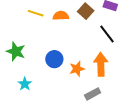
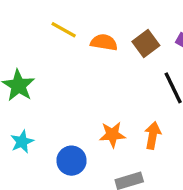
blue circle: (54, 59) -> (72, 161), moved
orange arrow: (101, 64) -> (153, 135), size x0.7

